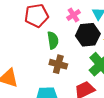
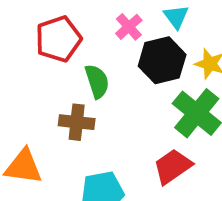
brown cross: (58, 64) -> (77, 122), moved

